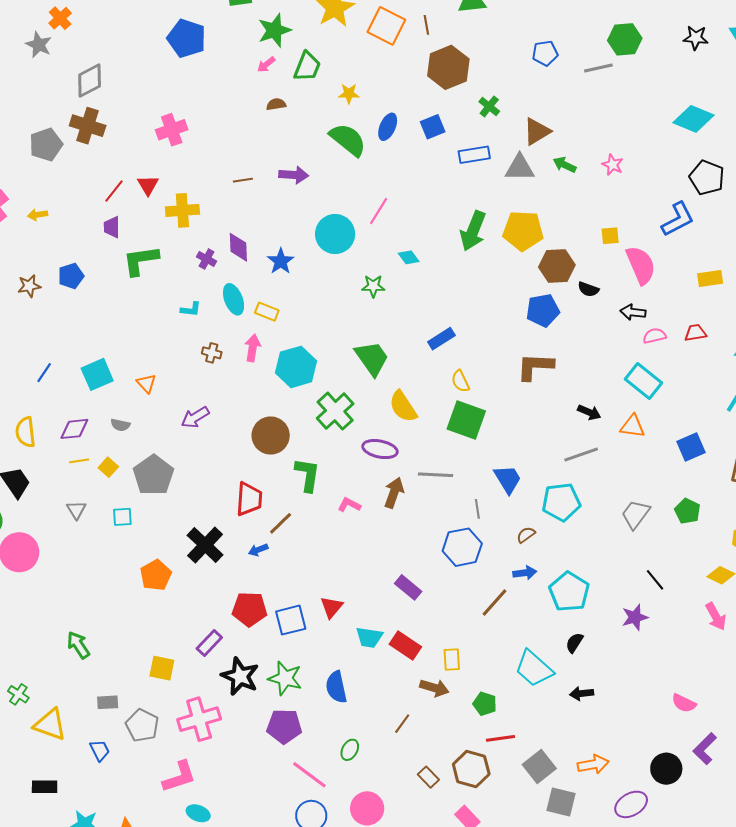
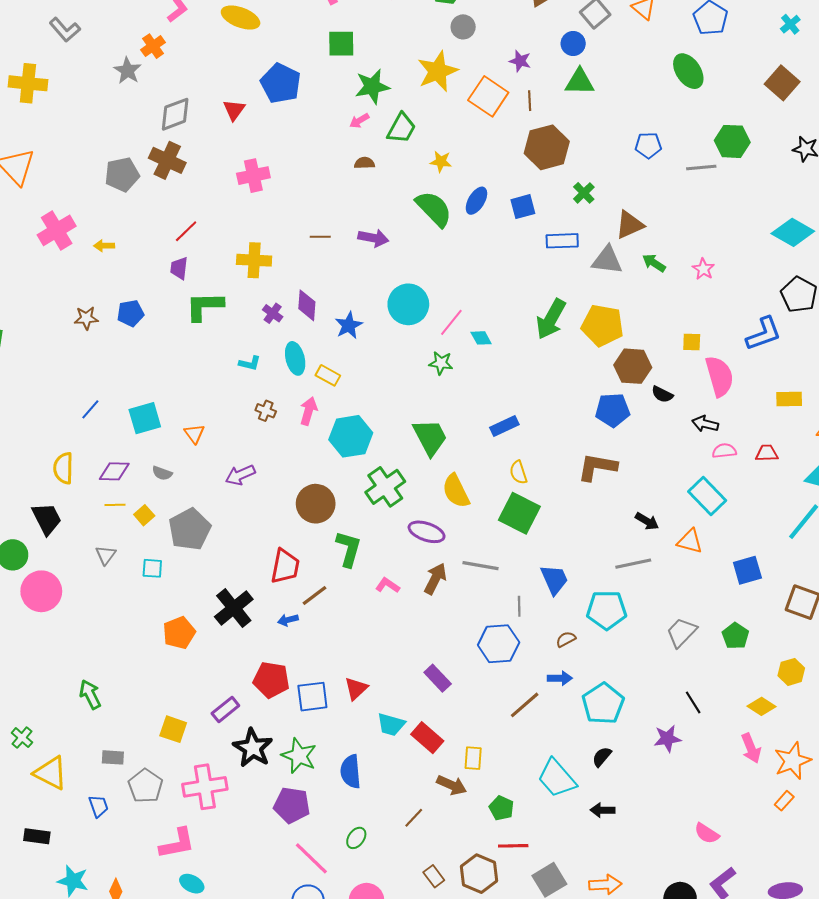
red triangle: (148, 185) -> (234, 110), moved
pink line: (379, 211) -> (451, 322), moved

